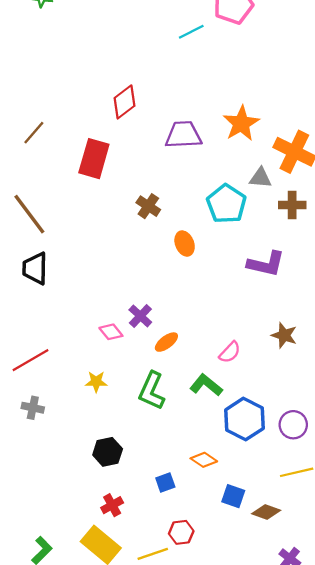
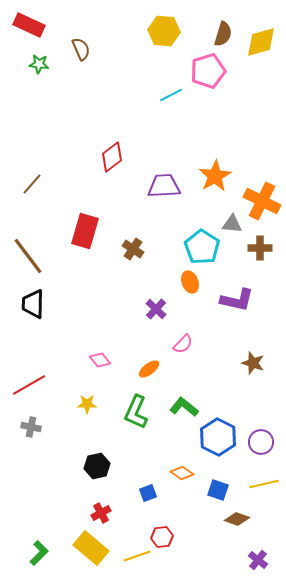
red rectangle: (94, 159) -> (85, 231), moved
orange ellipse: (185, 244) -> (190, 282), moved
purple cross: (140, 316) -> (156, 309), moved
pink semicircle: (230, 352) -> (183, 344), moved
blue square: (233, 496) -> (218, 490), moved

